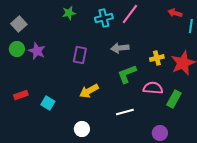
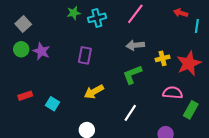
cyan cross: (104, 18) -> (97, 18), moved
gray arrow: (120, 48) -> (135, 45), moved
pink semicircle: (153, 88) -> (173, 93), moved
green rectangle: (174, 99) -> (191, 110), moved
white line: (125, 112) -> (130, 113), turned -42

